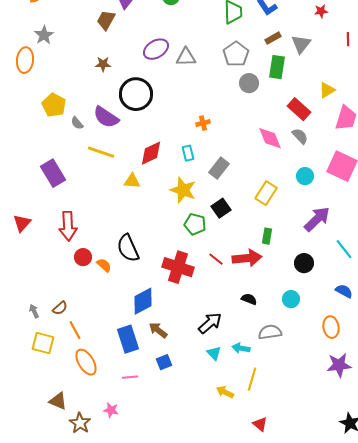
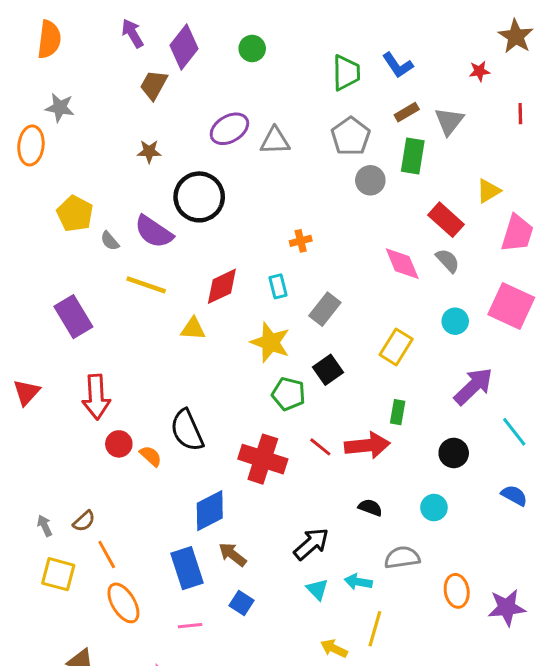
gray star: (44, 35) -> (60, 108), turned -30
orange ellipse: (331, 327) -> (457, 591), moved
blue square: (164, 362) -> (242, 603), turned -35

